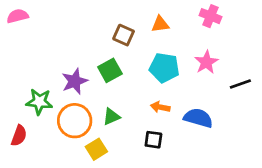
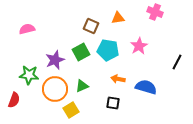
pink semicircle: (18, 16) -> (27, 29), moved
pink star: (206, 62) -> (139, 46), moved
cyan pentagon: (164, 68) -> (108, 50), moved
black line: (240, 84) -> (177, 62), turned -42

